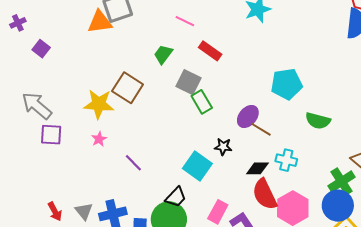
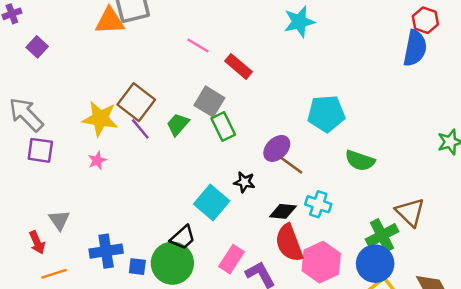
pink line: (185, 21) -> (198, 45), moved
green trapezoid: (163, 54) -> (178, 124), moved
purple line: (133, 163) -> (140, 129), moved
gray triangle: (84, 211) -> (59, 220), moved

